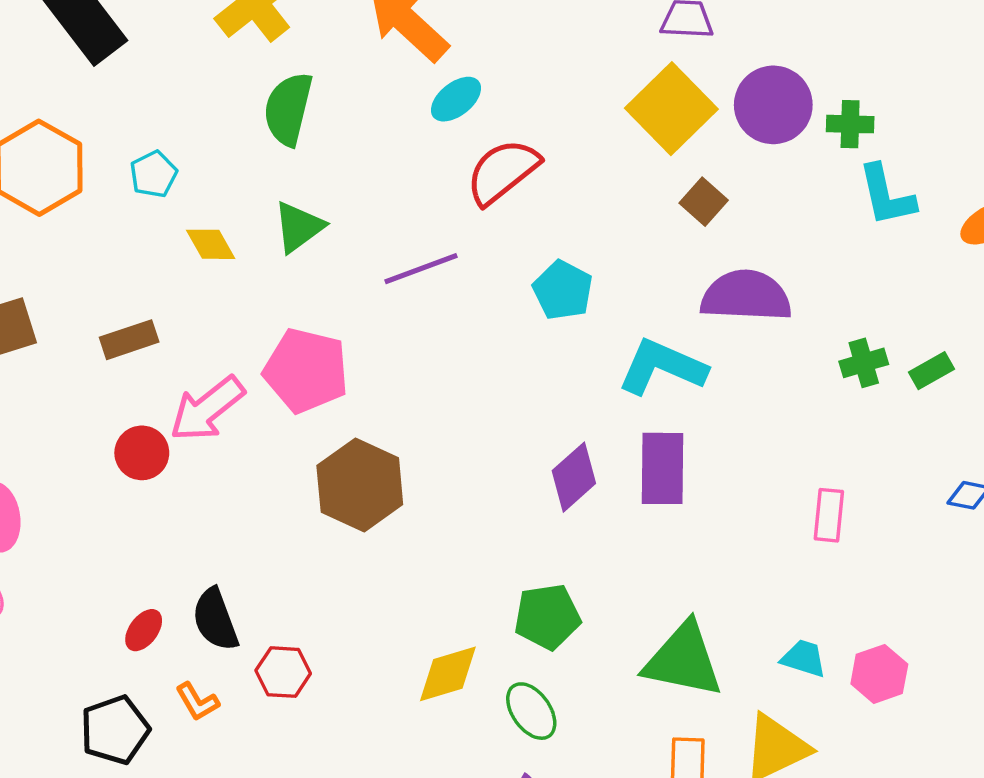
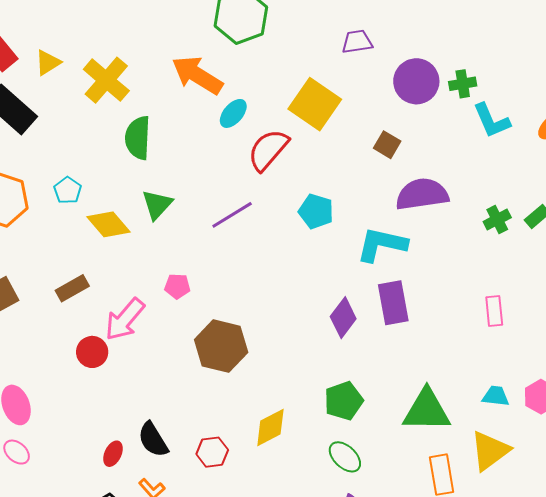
yellow square: (671, 109) -> (315, 104), moved
yellow diamond: (211, 244) -> (108, 224), size x1.4
pink pentagon: (306, 370) -> (177, 286), size x0.5
red hexagon: (283, 672) -> (212, 452), moved
yellow diamond: (448, 674) -> (270, 428), moved

